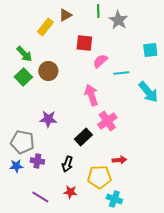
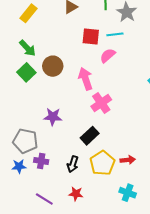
yellow rectangle: (45, 27) -> (28, 13), moved
cyan line: (121, 73) -> (115, 34), moved
pink arrow: (91, 95) -> (85, 79), moved
pink cross: (107, 121) -> (101, 103), moved
yellow pentagon: (99, 177) -> (102, 163), moved, turned -30
cyan cross: (114, 199) -> (128, 193), moved

